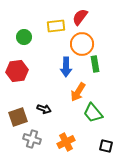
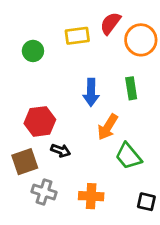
orange circle: (82, 44) -> (141, 40), moved
red hexagon: (17, 71) -> (40, 121), moved
orange cross: (66, 142) -> (91, 196), turned 30

